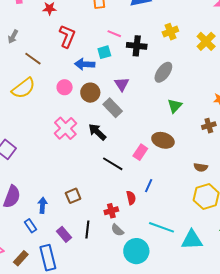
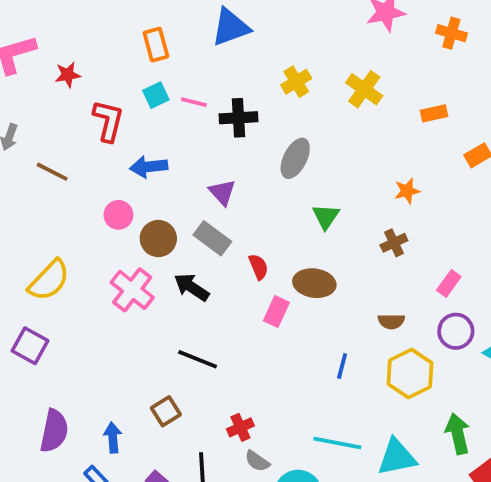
cyan square: (104, 52) -> (156, 95), moved
yellow semicircle: (23, 88) -> (49, 280), moved
brown circle: (90, 93) -> (158, 239), moved
black line: (113, 164) -> (198, 359), moved
blue line: (149, 186) -> (342, 366), moved
red semicircle: (131, 198) -> (258, 267), moved

